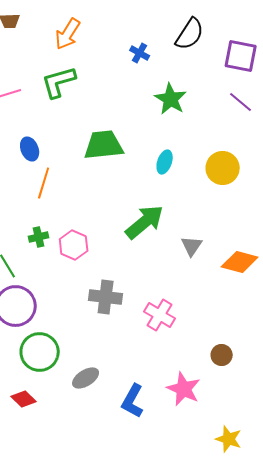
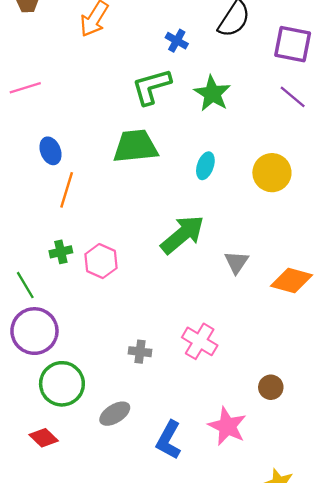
green L-shape: (59, 82) -> (151, 87), moved
gray cross: (106, 297) -> (140, 352), moved, size x0.6

